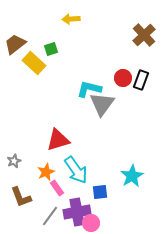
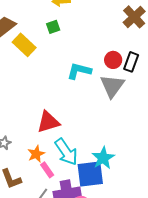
green square: (51, 49) -> (53, 27), moved
gray triangle: (102, 104) -> (112, 86), moved
cyan star: (132, 176) -> (103, 158), moved
blue square: (100, 192) -> (90, 174), size x1.8

